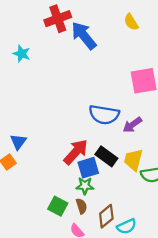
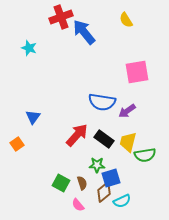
blue triangle: (18, 142) -> (33, 117), moved
blue square: (88, 168) -> (111, 178), moved
green star: (85, 186) -> (97, 165), moved

